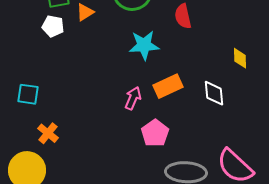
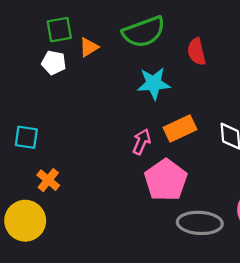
pink pentagon: (155, 133) -> (166, 180), size x1.4

